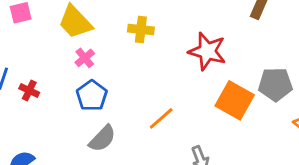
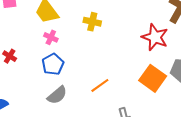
red star: (207, 51) -> (155, 37), moved
pink cross: (85, 58) -> (51, 37), turned -32

